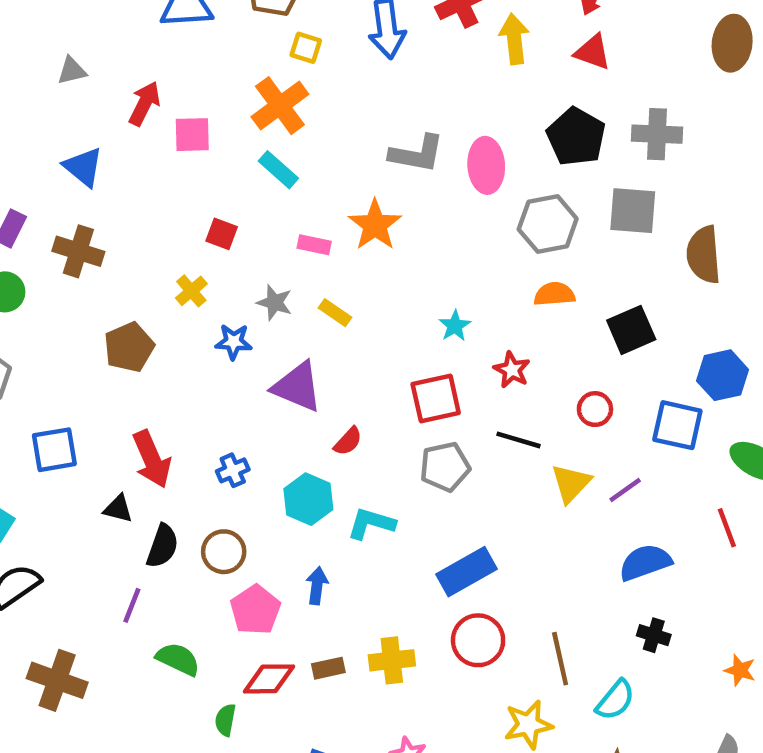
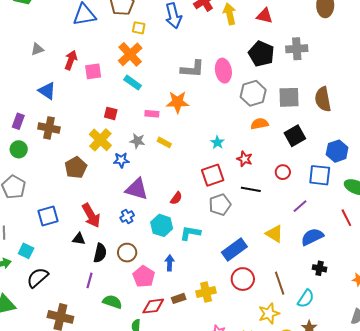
gray square: (633, 211) -> (289, 97), moved
orange star: (375, 225) -> (178, 102), turned -30
yellow cross: (191, 291) -> (100, 140), size x1.6
purple triangle: (297, 387) -> (137, 189), moved
yellow triangle: (571, 483) -> (274, 234), moved, turned -36

